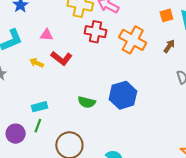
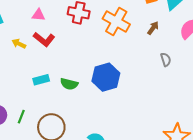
pink triangle: (47, 35) -> (38, 15), moved
cyan rectangle: (40, 107) -> (41, 80), moved
green line: (38, 126) -> (21, 117), moved

